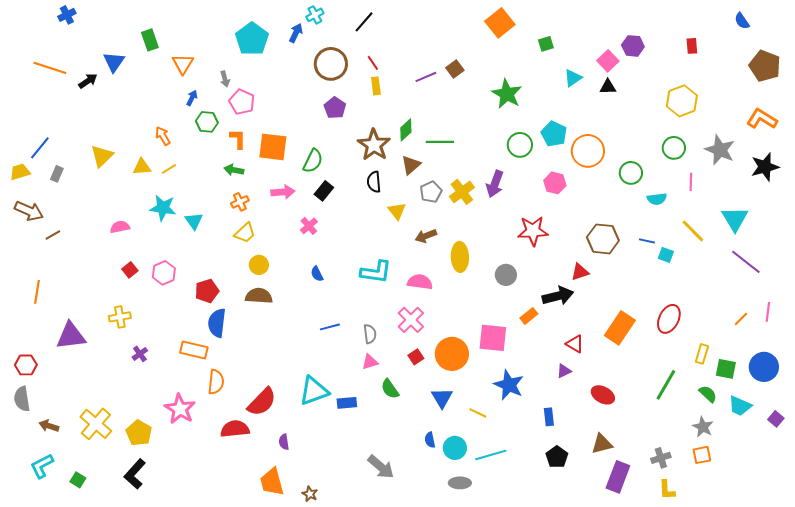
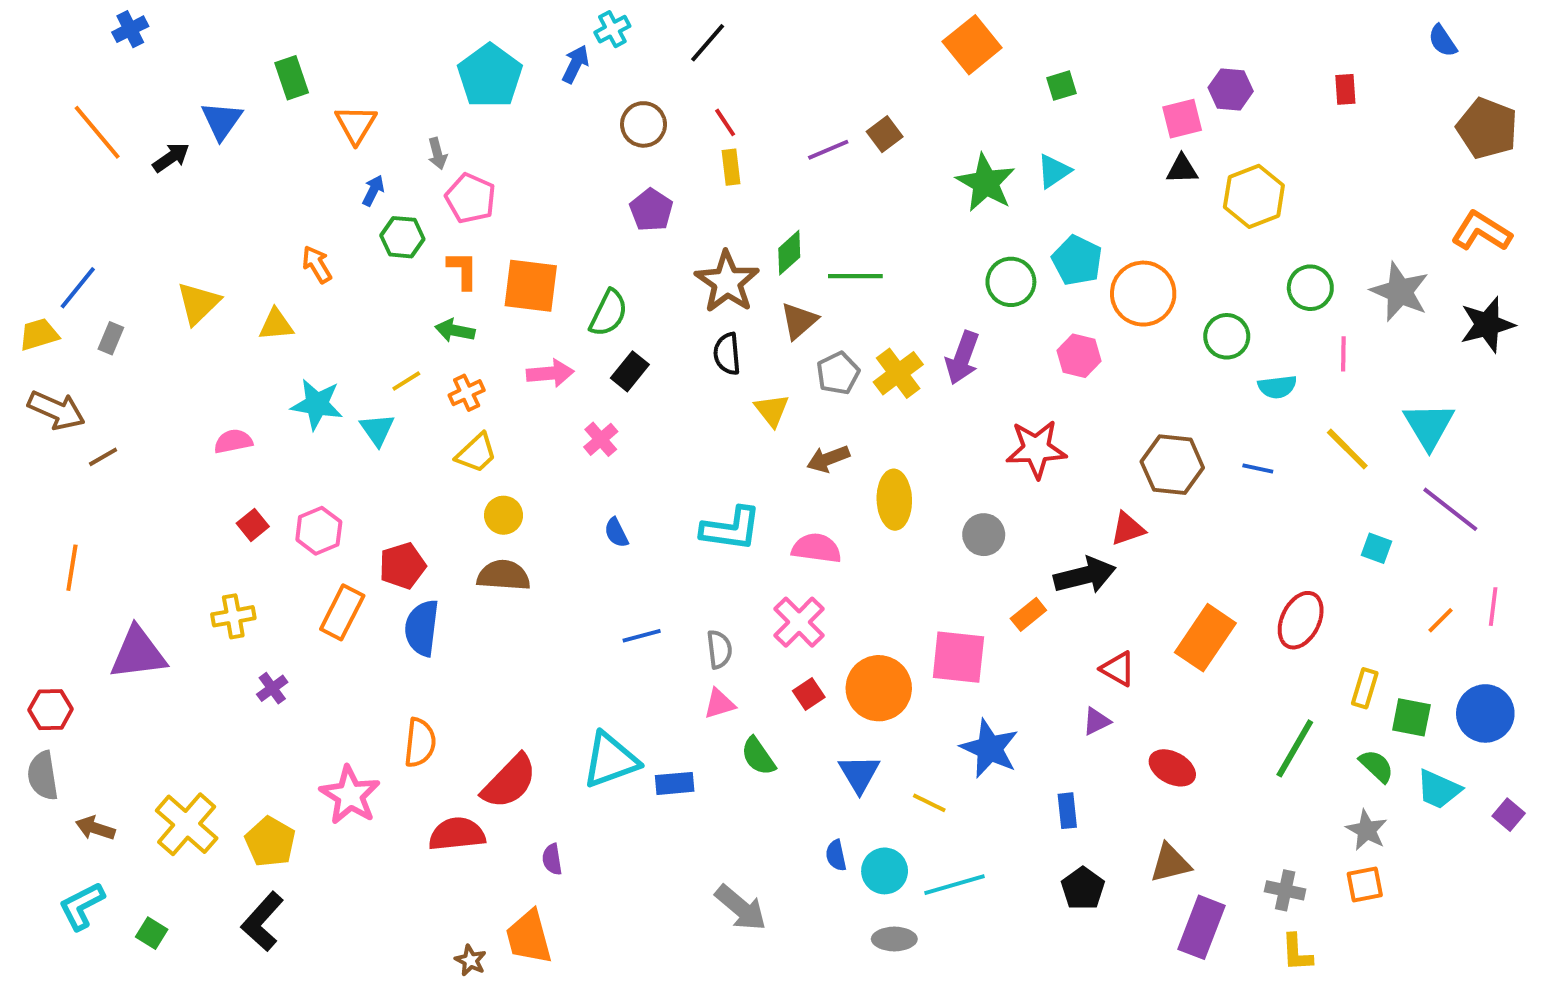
pink square: (608, 61) -> (1182, 119), turned 30
brown circle: (331, 64) -> (644, 124), size x0.7
orange line: (50, 68) -> (97, 132), turned 32
cyan triangle: (573, 78) -> (1054, 171), moved
yellow hexagon: (682, 101) -> (1254, 196), moved
yellow line: (169, 169) -> (406, 381), moved
cyan square: (666, 255) -> (1376, 548), moved
orange rectangle: (194, 350) -> (342, 612), moved, turned -76
gray cross: (661, 458) -> (1285, 890), turned 30
brown star: (310, 494) -> (470, 960), moved

